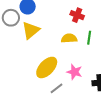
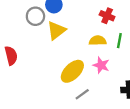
pink star: (74, 72) -> (101, 65), moved

